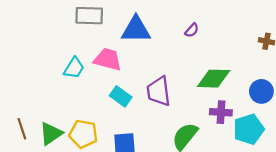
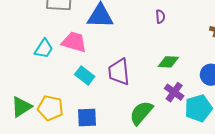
purple semicircle: (192, 30) -> (160, 17), moved, turned -48
green diamond: (214, 79) -> (168, 62), size x0.7
purple cross: (221, 112) -> (174, 92), turned 30

